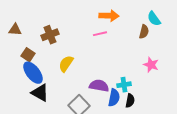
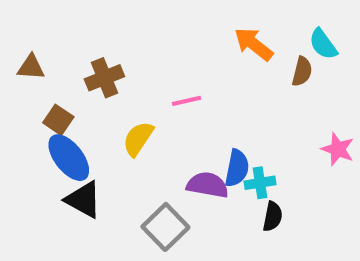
orange arrow: (109, 16) -> (254, 44), moved, turned -144
pink line: (100, 34) -> (186, 101), moved
pink star: (151, 65) -> (338, 149), moved
blue semicircle: (114, 98) -> (237, 168), moved

